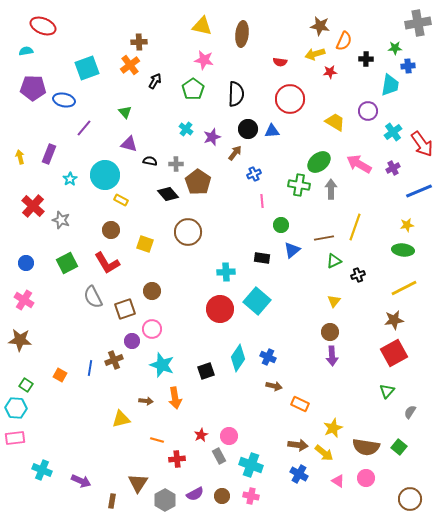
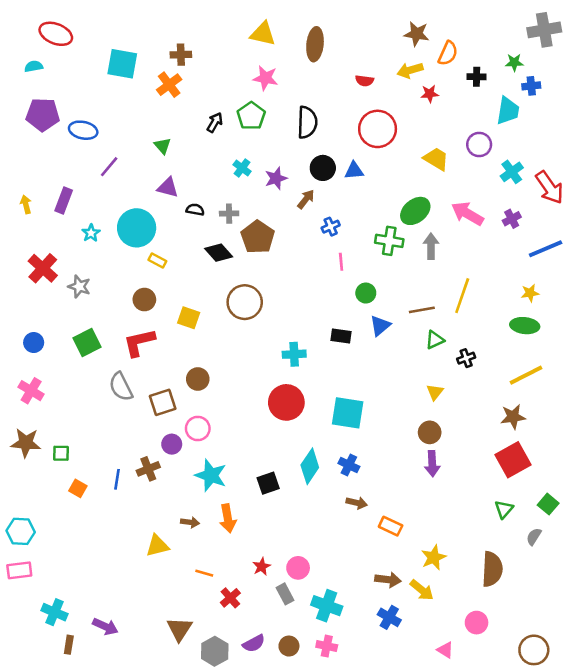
cyan square: (87, 68) -> (122, 64), moved, turned 30
black arrow: (155, 81) -> (215, 122), moved
red L-shape: (107, 263) -> (139, 343), turned 108
cyan square: (257, 301) -> (348, 413), moved, turned -32
green square: (26, 385) -> (61, 453), moved, turned -32
brown semicircle: (366, 447) -> (492, 569), moved, turned -96
green square: (399, 447) -> (548, 504), moved
red cross: (177, 459) -> (230, 598), turned -35
pink triangle: (338, 481) -> (445, 650), moved
brown rectangle: (112, 501) -> (69, 645), moved

